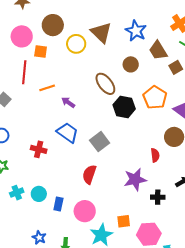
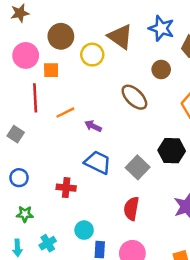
black hexagon: (124, 107) -> (172, 151), moved
cyan circle: (39, 194) -> (84, 230), moved

